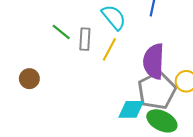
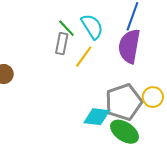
green line: (61, 32) -> (66, 28), moved
purple semicircle: (154, 61) -> (129, 46), moved

